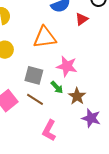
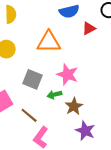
green arrow: (57, 87) -> (54, 95), turned 112
brown line: (35, 99) -> (29, 115), moved

